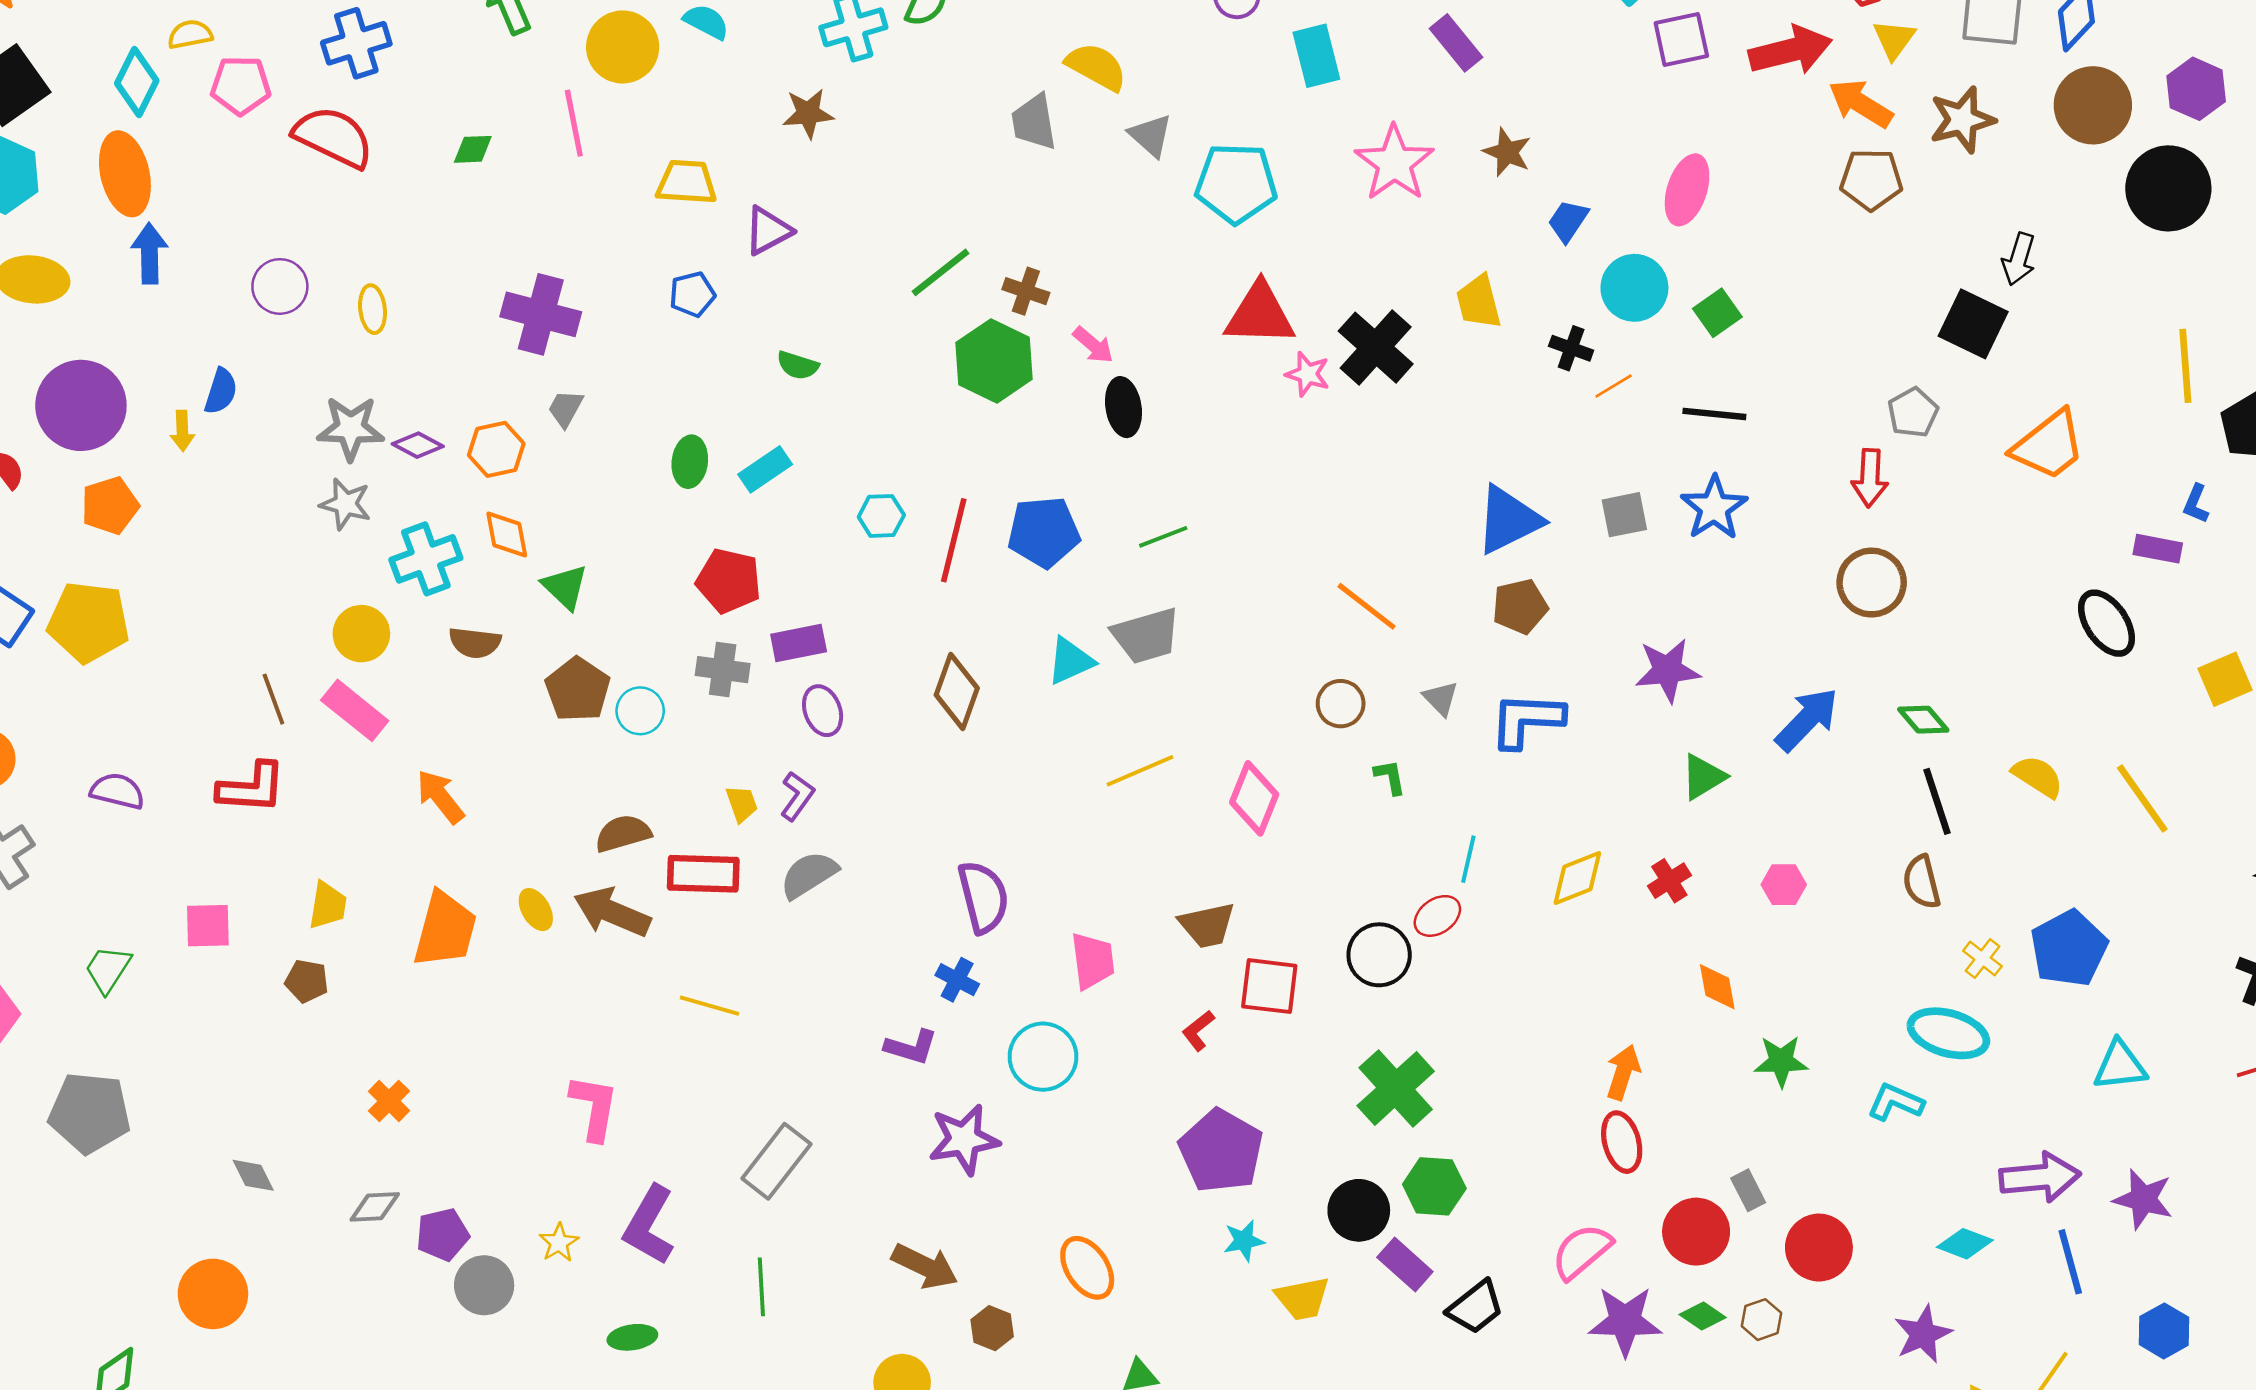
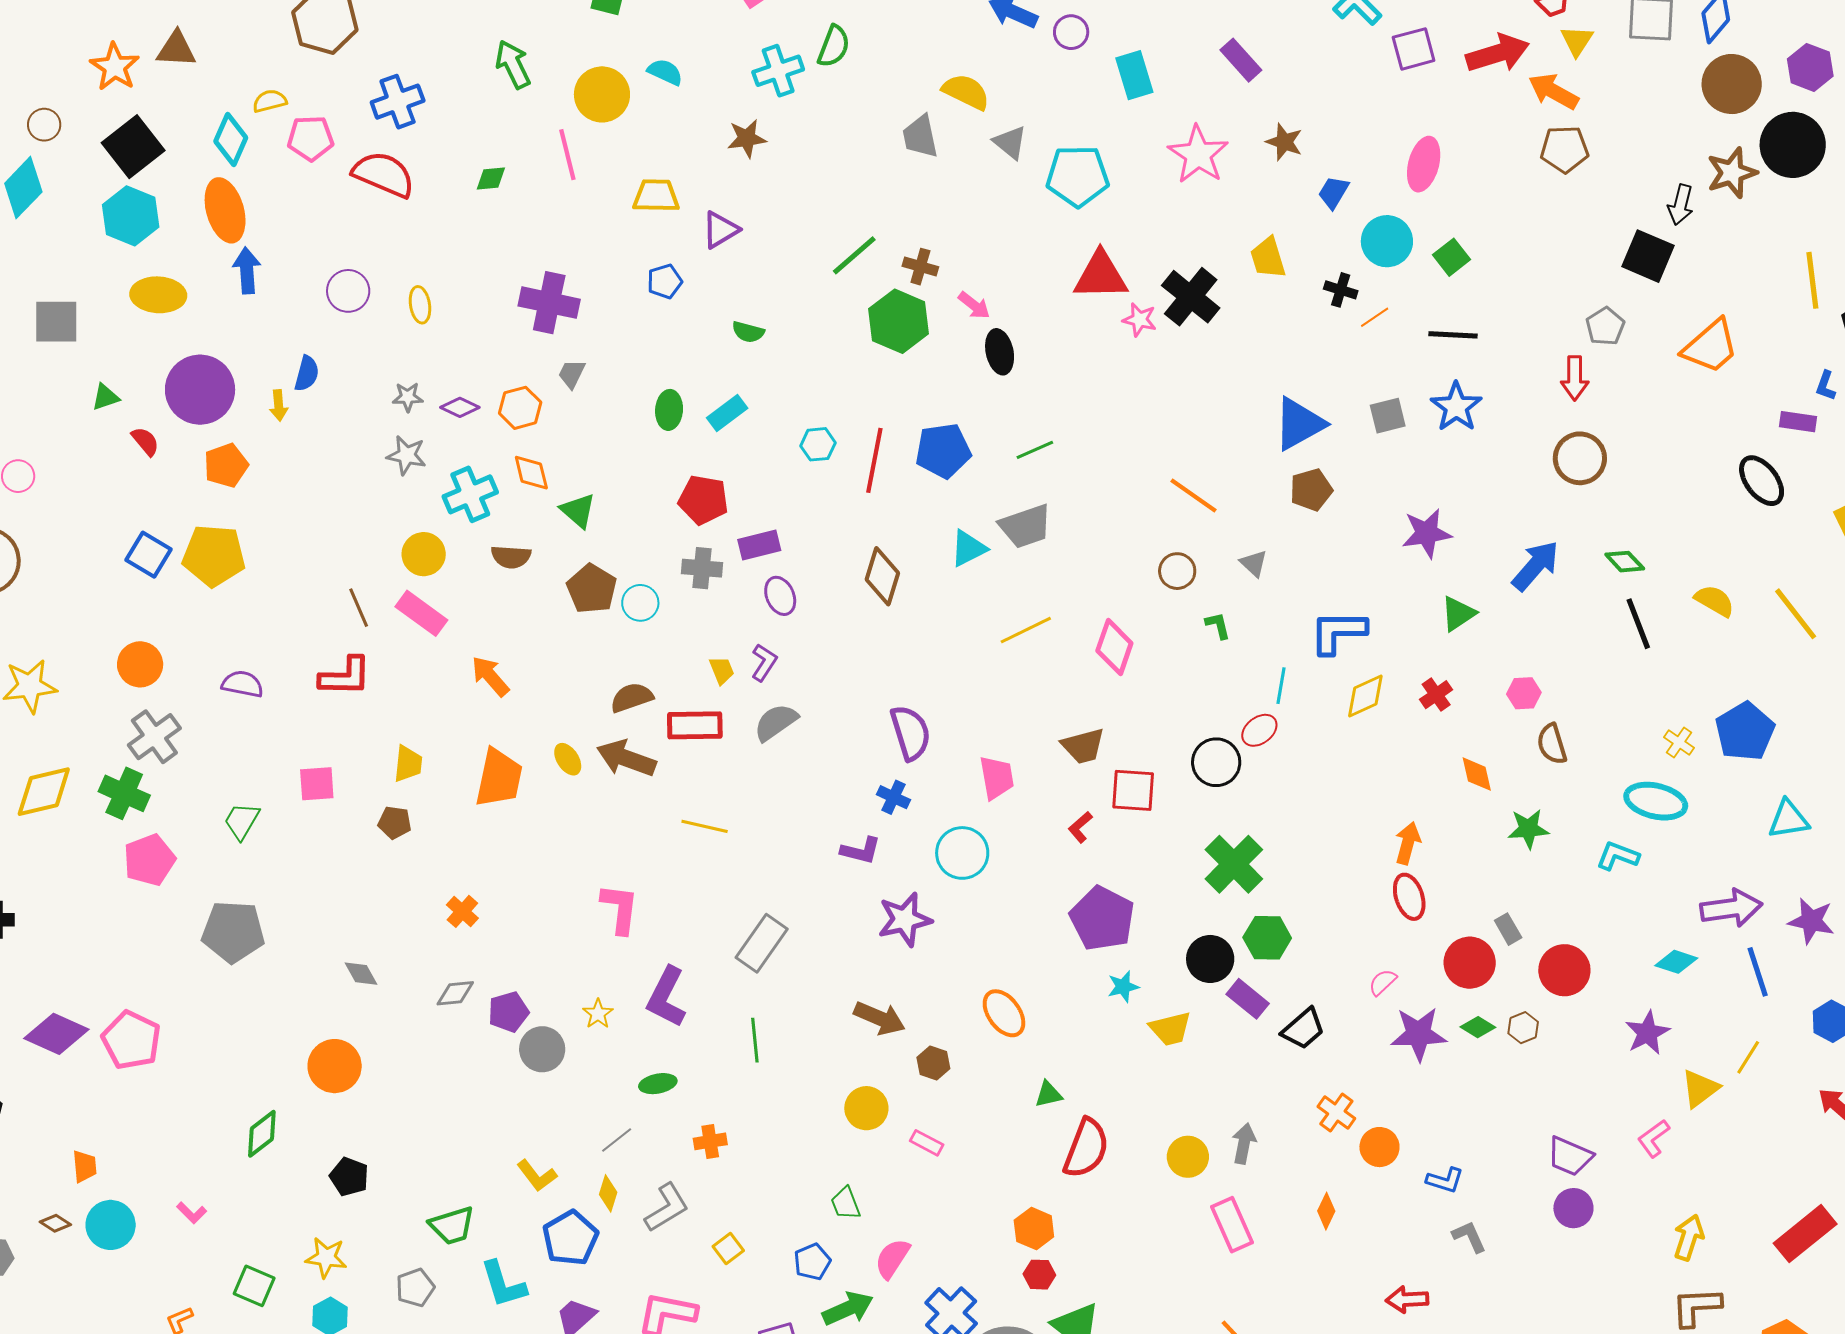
brown star: (1962, 120) -> (1732, 173), moved
gray star: (351, 428) -> (408, 397), size x0.6
blue L-shape: (1527, 720) -> (1338, 632), moved
brown semicircle: (1922, 882) -> (1552, 744), moved
pink semicircle: (1582, 1251) -> (1383, 982), size x0.6

